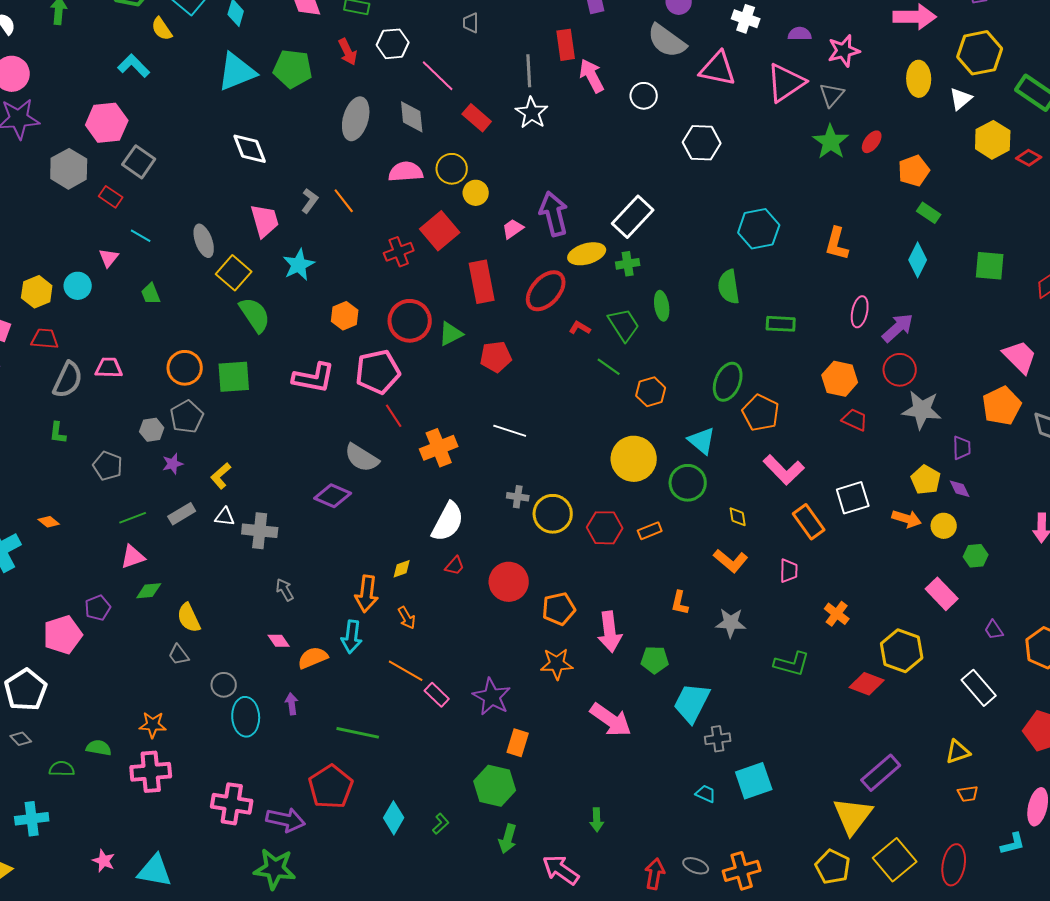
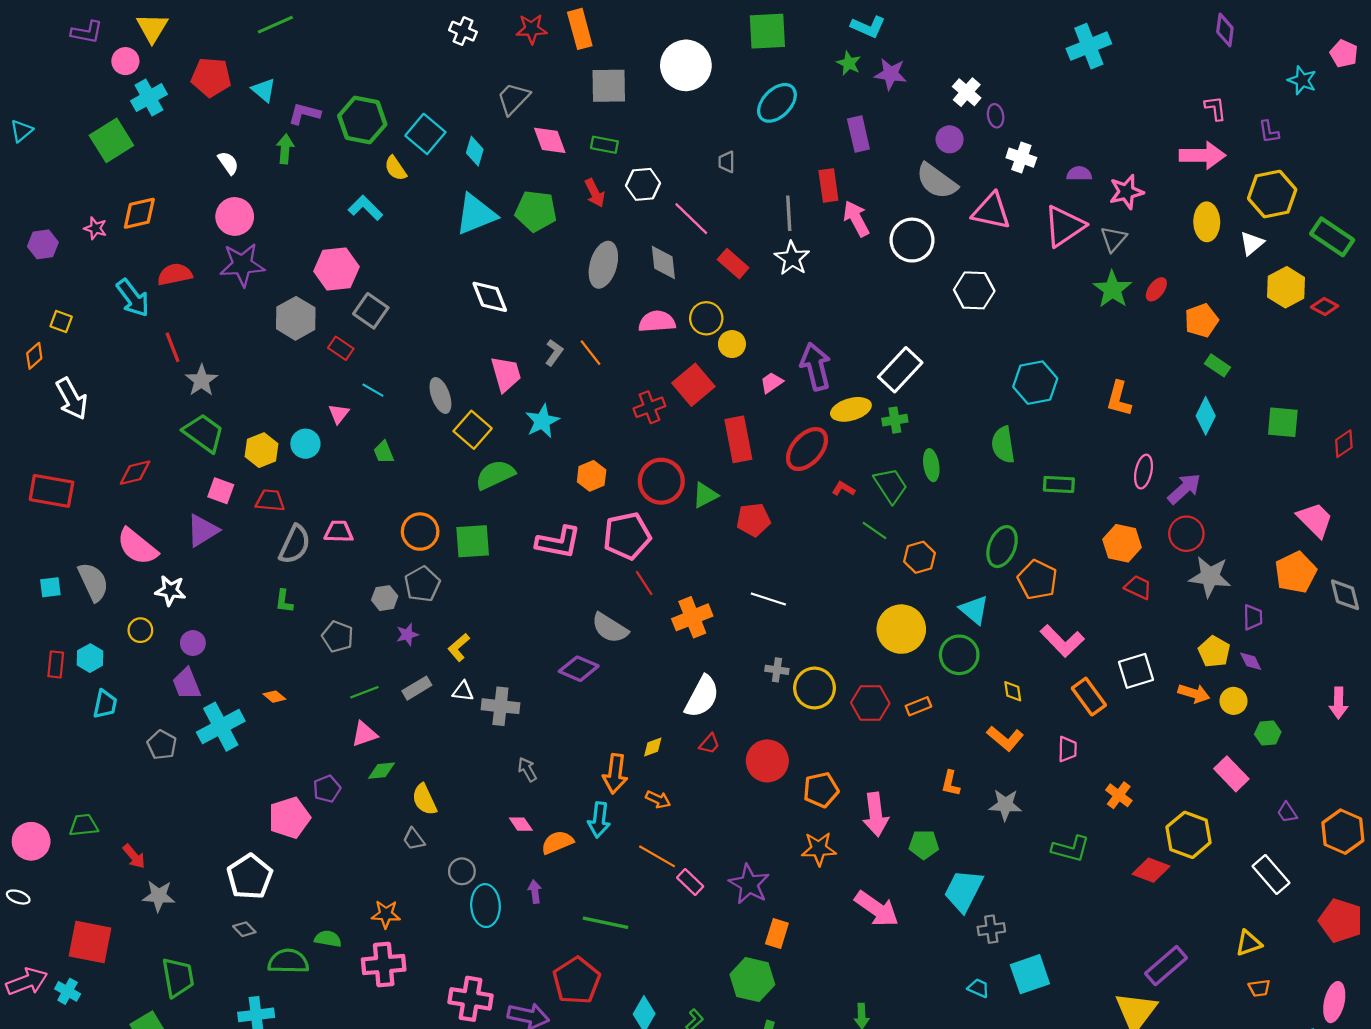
white circle: (644, 96) -> (912, 240), size x1.5
green semicircle: (255, 315) -> (495, 475), turned -81
orange arrow: (407, 618) -> (658, 799), turned -35
green semicircle: (62, 769) -> (288, 961), size x1.5

